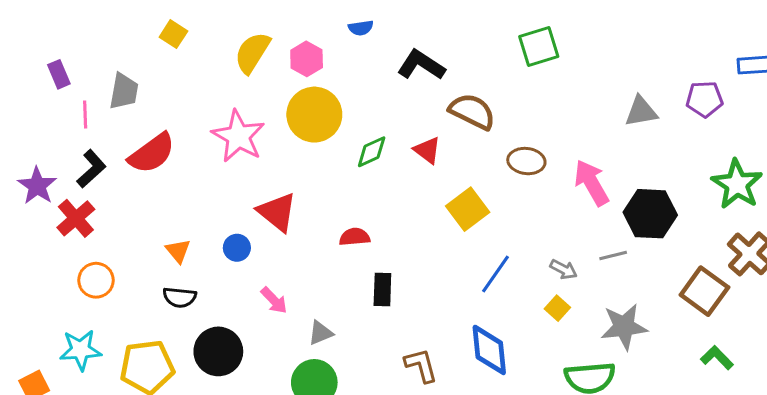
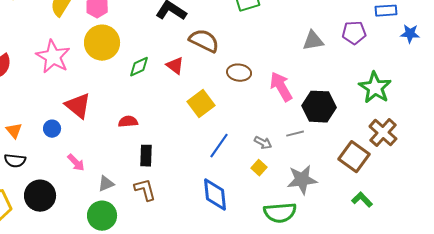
brown L-shape: (421, 365) -> (145, 190), moved

